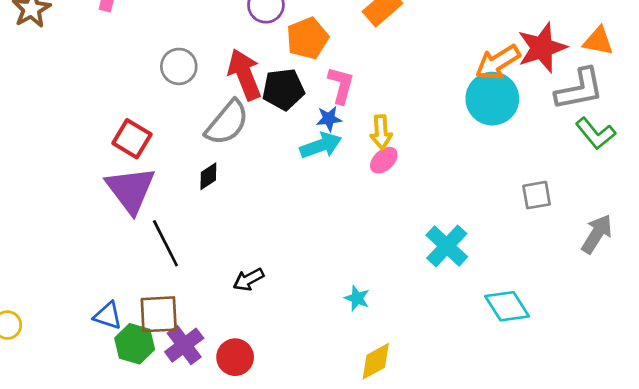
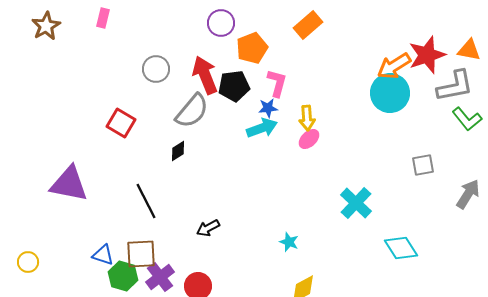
purple triangle: (131, 190) -> (69, 184), moved, turned -42

